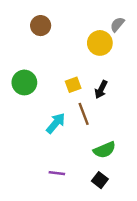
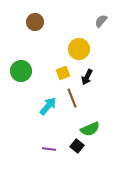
yellow circle: (100, 43) -> (79, 49), moved
black square: (100, 180) -> (77, 146), moved

